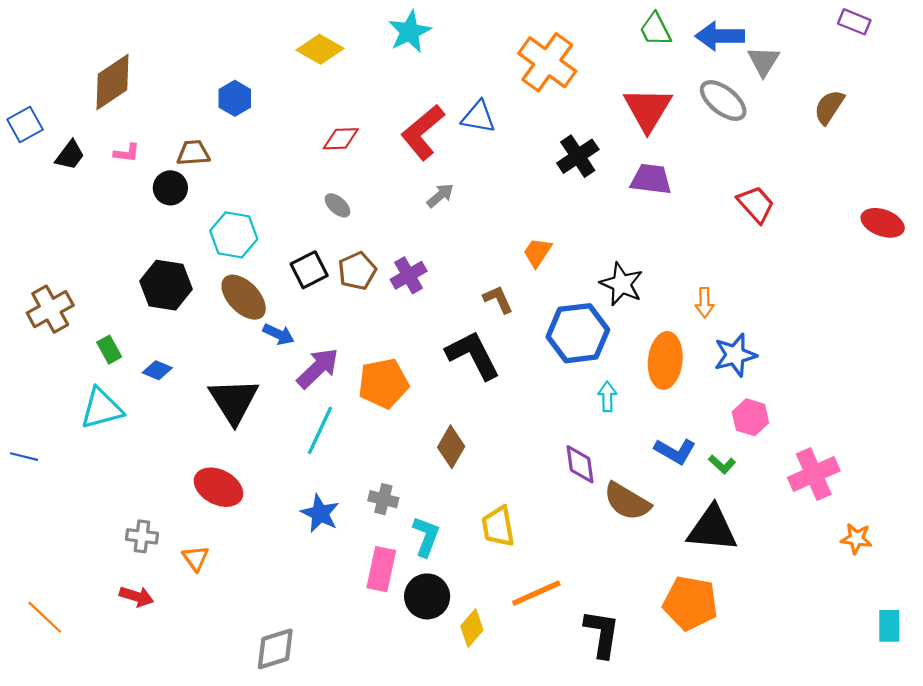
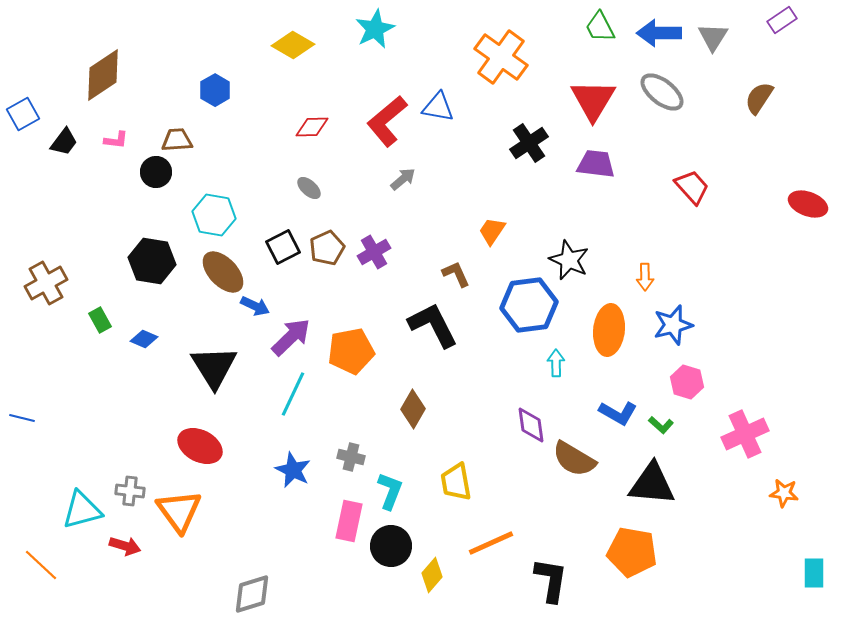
purple rectangle: (854, 22) -> (782, 20), turned -56
gray triangle: (764, 61) -> (713, 37), moved
cyan triangle: (102, 409) -> (82, 510), moved
orange triangle: (196, 558) -> (179, 511), size x1.8

